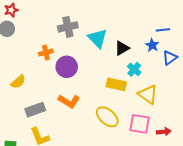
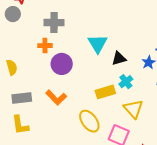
gray cross: (68, 27) -> (54, 23), moved
yellow semicircle: (18, 82) -> (12, 67), turned -77
yellow rectangle: (116, 84) -> (105, 92), turned -42

